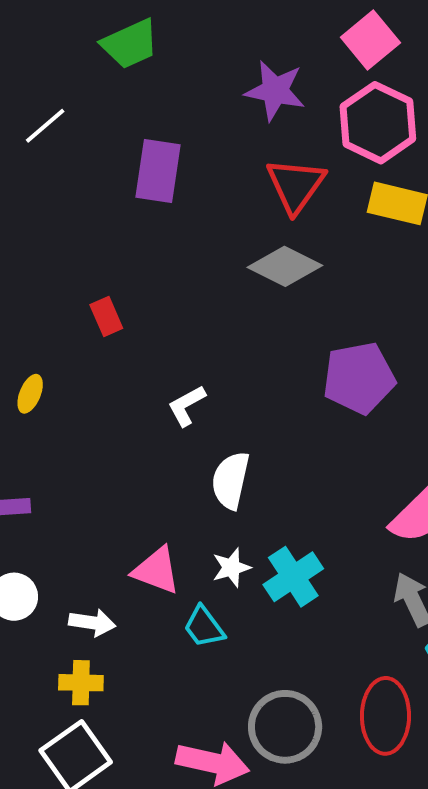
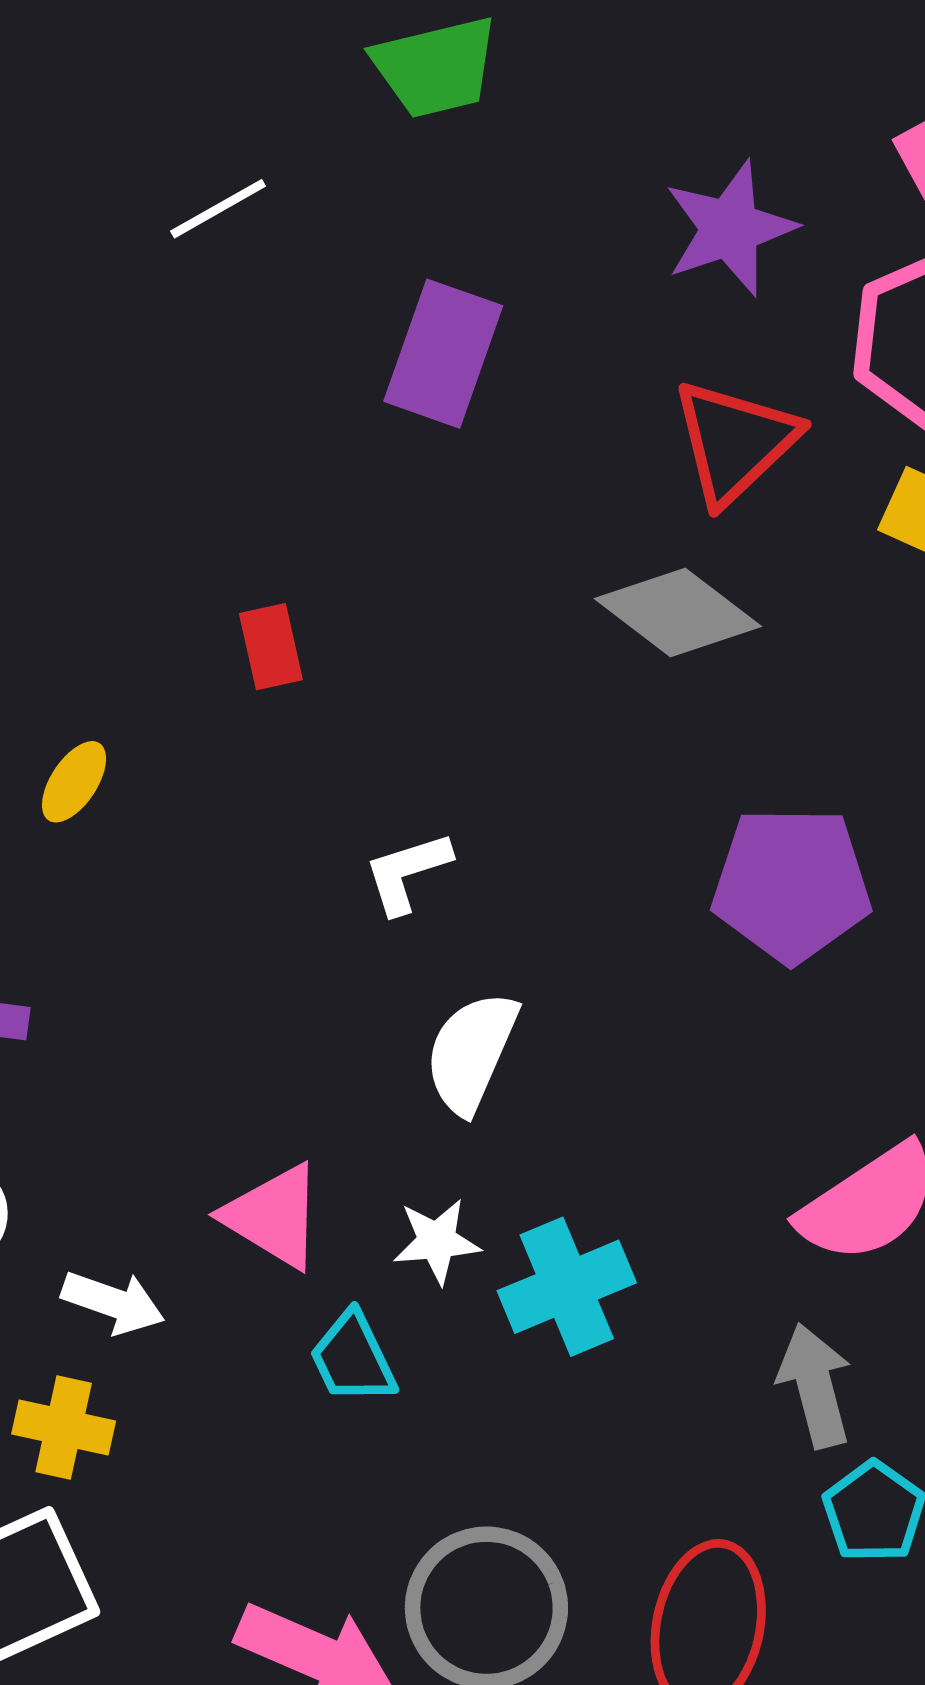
purple star: (275, 91) -> (730, 228), turned 30

